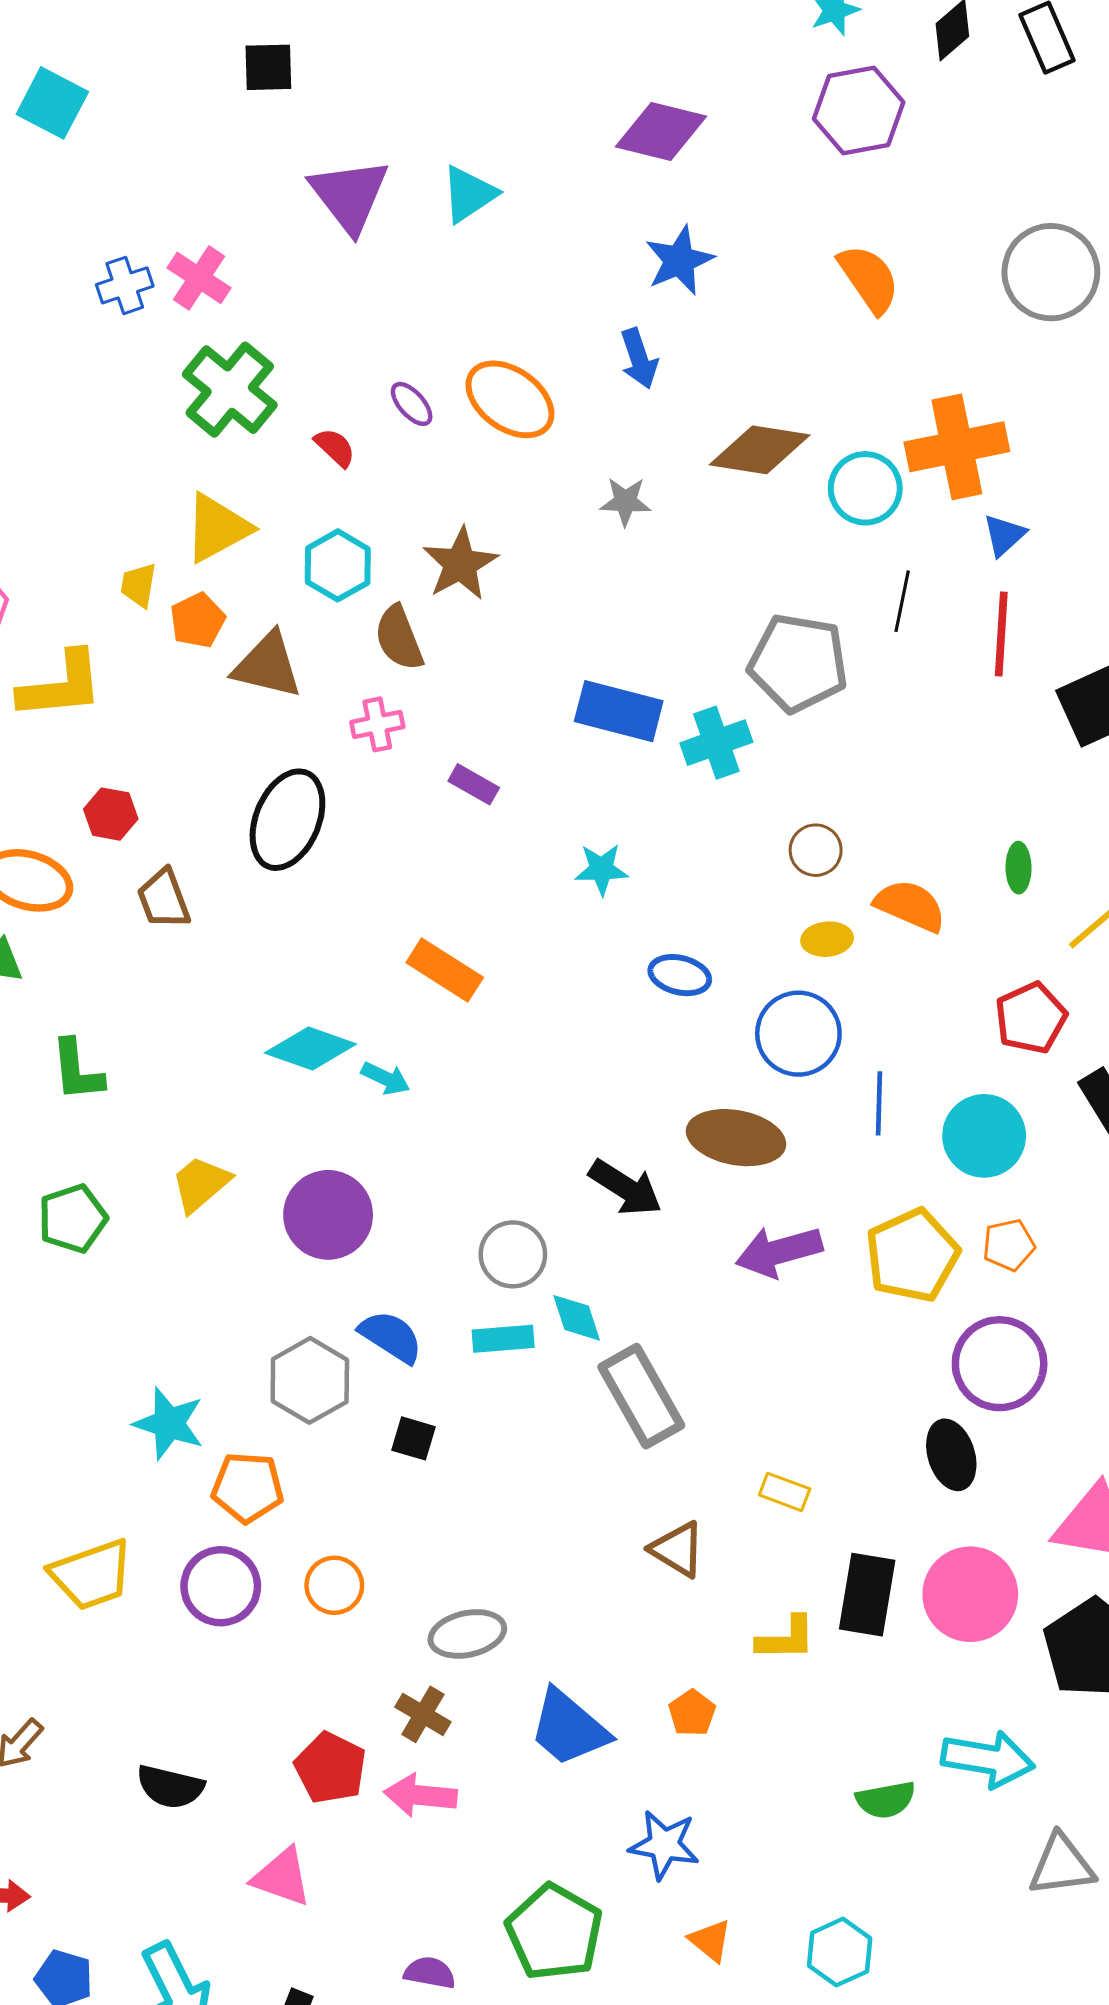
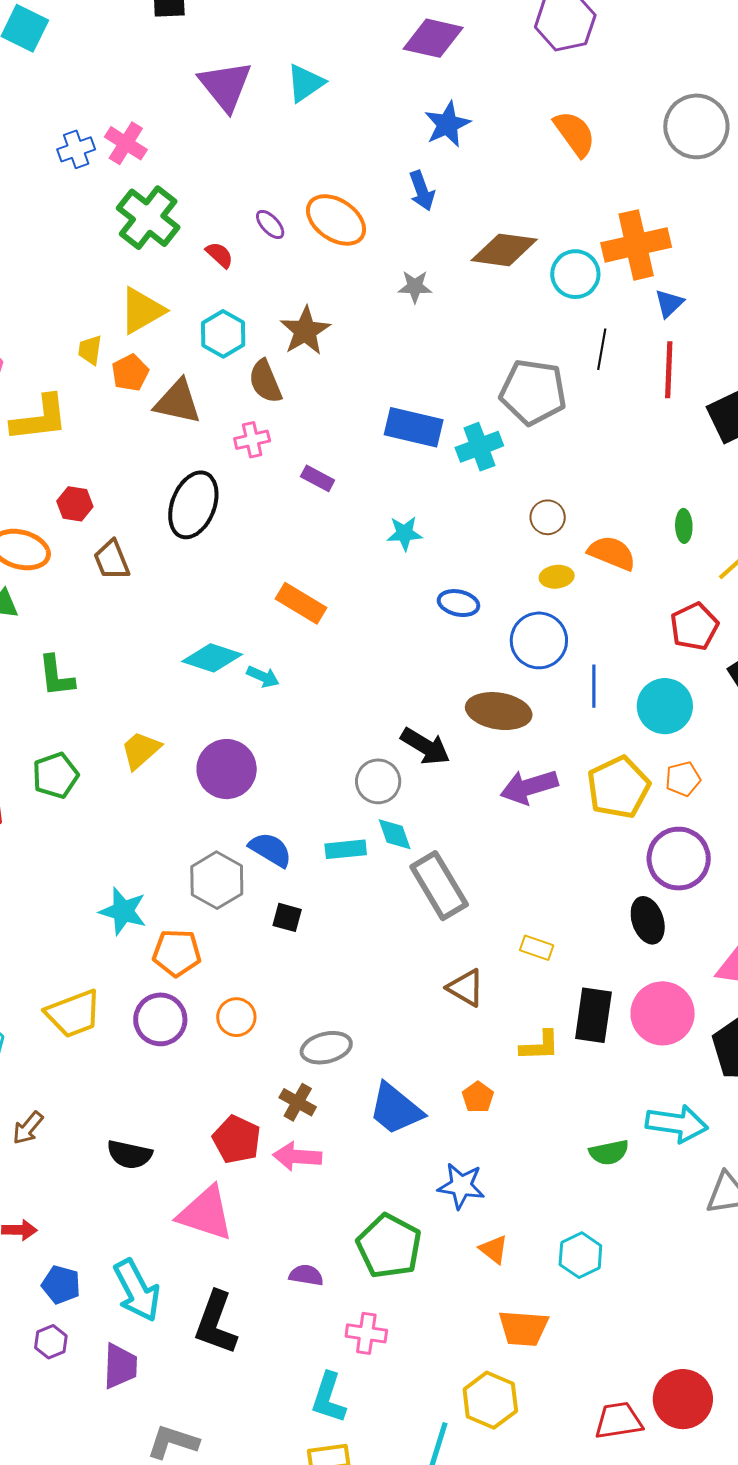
gray circle: (513, 1254) -> (378, 781), moved
pink triangle: (282, 1877) -> (206, 1213), size x1.4

